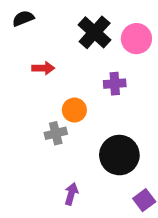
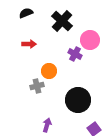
black semicircle: (23, 18) -> (26, 13), moved
pink circle: (136, 39) -> (90, 40), moved
purple cross: (115, 84) -> (75, 54), turned 32

